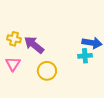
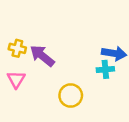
yellow circle: (47, 71) -> (71, 95), moved

